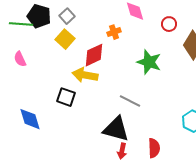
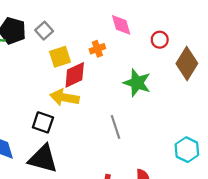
yellow square: (65, 39) -> (60, 57), moved, turned 30
gray line: (130, 101) -> (115, 127), turned 45
black triangle: (116, 129) -> (43, 159), moved

